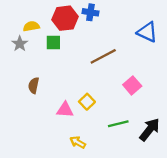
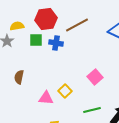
blue cross: (90, 12) -> (56, 43), moved
brown line: (103, 56) -> (77, 25), moved
pink square: (132, 85) -> (95, 77), moved

